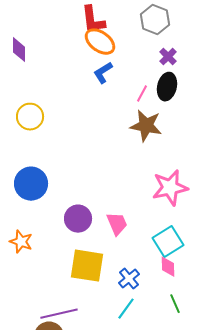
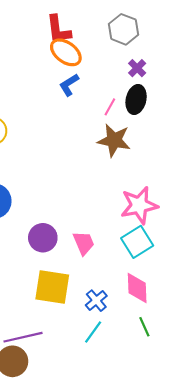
cyan square: (168, 242) -> (137, 242), moved
pink diamond: (168, 267) -> (137, 288), size x1.4

